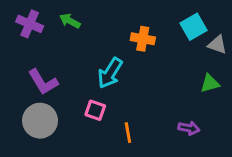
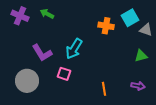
orange cross: (143, 39) -> (106, 26), moved
purple L-shape: (43, 82) -> (42, 53), moved
purple arrow: (189, 128) -> (138, 86), moved
orange line: (128, 133) -> (104, 89), moved

